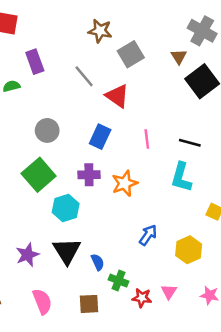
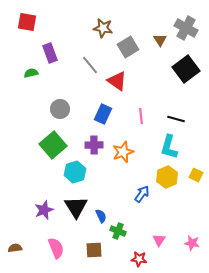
brown triangle: (179, 57) -> (160, 40), moved
yellow hexagon: (189, 250) -> (167, 177), moved
red star: (142, 298) -> (139, 259), moved

